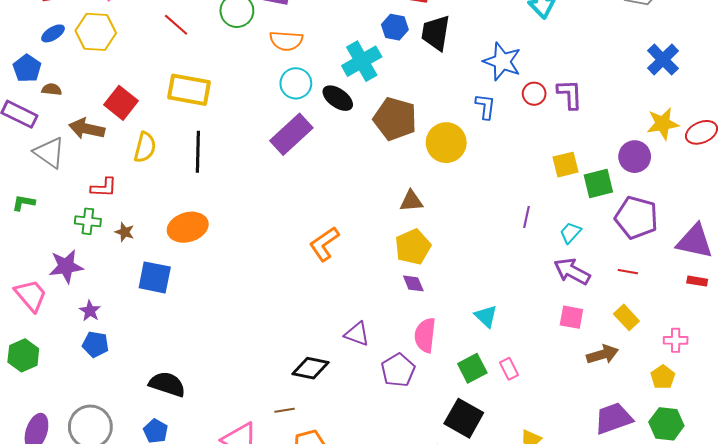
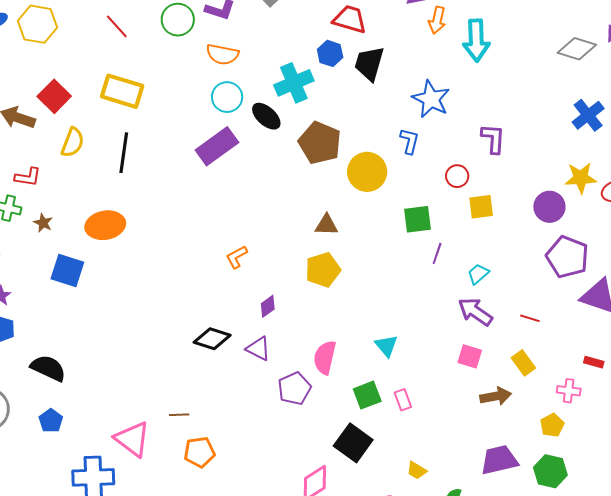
red circle: (534, 94) -> (457, 176), moved
green square: (598, 183) -> (418, 219), moved
purple pentagon: (636, 218) -> (567, 257), moved
orange L-shape: (324, 244) -> (237, 257), size x0.7
red rectangle: (697, 281) -> (594, 362), moved
purple diamond: (413, 283) -> (268, 306), moved, turned 70
black diamond: (311, 368) -> (212, 339), moved
black semicircle: (167, 384) -> (48, 368), moved

